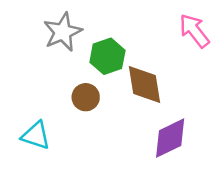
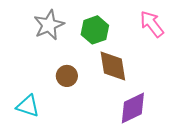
green hexagon: (107, 56) -> (95, 30), moved

